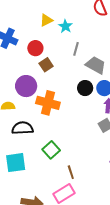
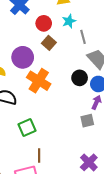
cyan star: (65, 26) -> (69, 21), moved
gray line: (76, 49) -> (83, 37), turned -48
brown square: (46, 65) -> (49, 43), turned -32

